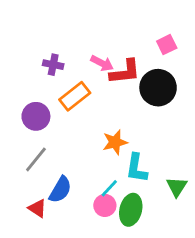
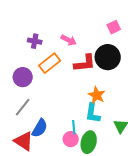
red L-shape: (125, 72) -> (85, 63), moved
orange star: (115, 142) -> (97, 95), moved, turned -30
cyan line: (109, 188) -> (74, 127), turned -48
red triangle: (37, 208) -> (24, 141), size x1.5

